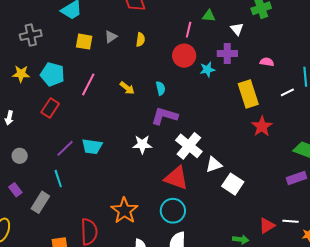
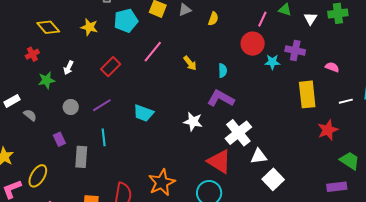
white triangle: (237, 29) -> (310, 19), moved
cyan pentagon: (52, 74) -> (126, 21), moved, turned 30
red star: (262, 126) -> (328, 130), moved
purple line: (65, 148) -> (102, 105), moved
gray rectangle: (40, 202) -> (81, 157), turned -40

